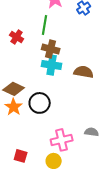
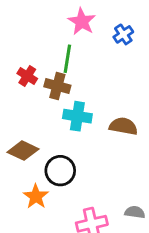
brown cross: (51, 49) -> (57, 86), moved
orange star: (14, 107) -> (36, 196), moved

